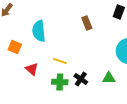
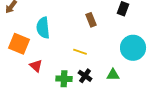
orange square: (15, 47) -> (19, 44), size x1.5
yellow line: (60, 61) -> (80, 52), moved

